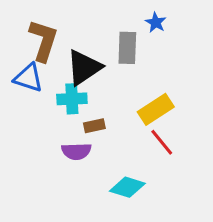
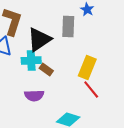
yellow rectangle: (156, 109) -> (87, 68), turned -35
brown rectangle: (94, 126) -> (46, 70), moved, turned 48

